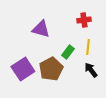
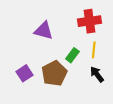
red cross: (84, 20) -> (89, 21), size x1.5
purple square: (23, 69) -> (24, 73), size x0.7

